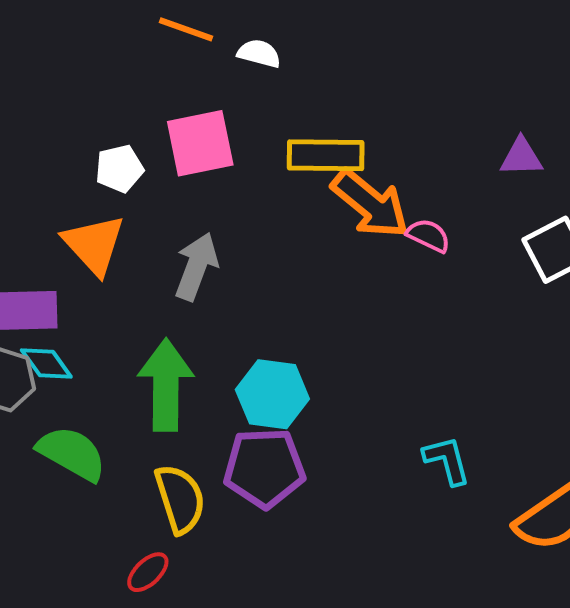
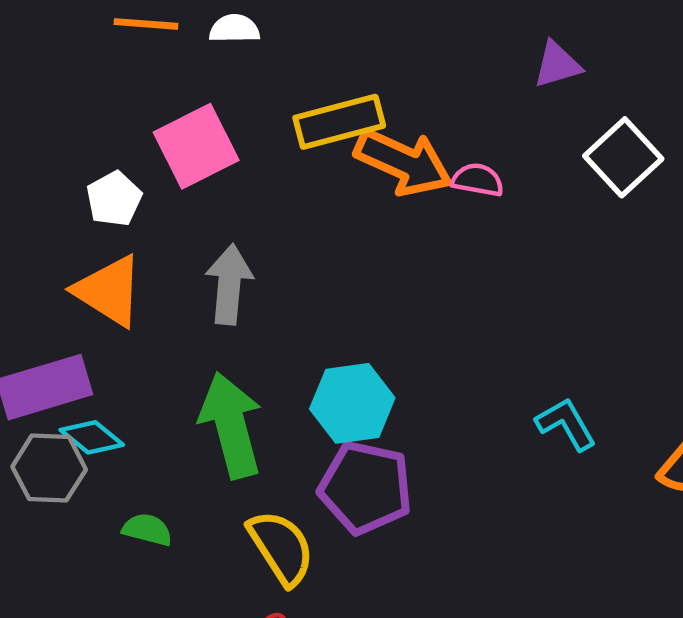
green semicircle: (72, 453) -> (147, 530), size x0.6
purple pentagon: (264, 468) -> (365, 488), turned 30

